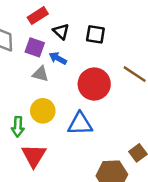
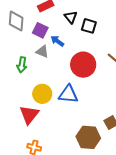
black triangle: (61, 31) -> (71, 17), moved
yellow circle: (43, 111) -> (42, 94), moved
green arrow: (18, 127) -> (22, 65), moved

